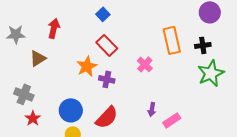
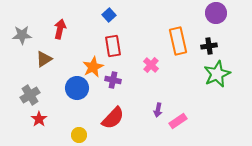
red rectangle: (107, 45) -> (113, 46), turned 35
gray cross: (24, 94) -> (30, 95), turned 36
blue circle: (71, 110) -> (77, 88), moved

